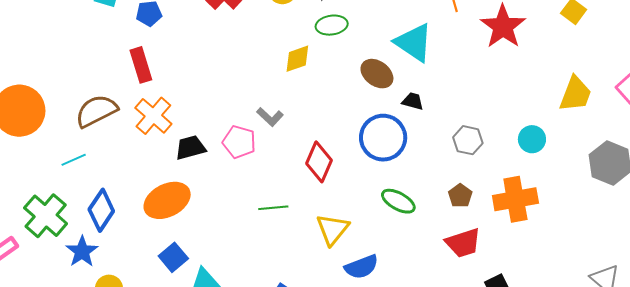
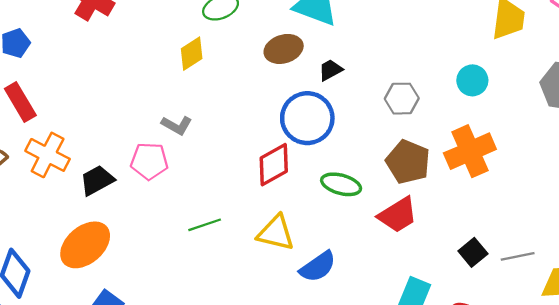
brown ellipse: (377, 74) -> (284, 49), turned -40
black trapezoid: (413, 101) -> (330, 70), turned -30
red diamond: (319, 162) -> (274, 165), moved, turned 51
brown pentagon: (460, 196) -> (408, 162), size x1.6
yellow triangle: (333, 229) -> (276, 233), turned -42
red trapezoid: (463, 243) -> (398, 215), moved

